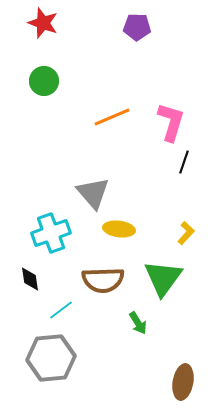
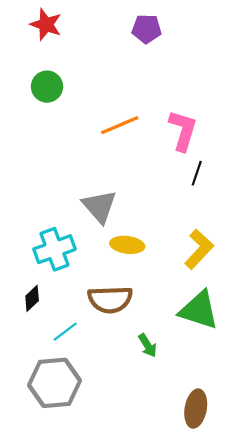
yellow L-shape: (186, 233) -> (199, 249), size x1.6
green triangle: (163, 278) -> (199, 310), moved, turned -48
black diamond: (30, 279) -> (32, 298), turned 55

